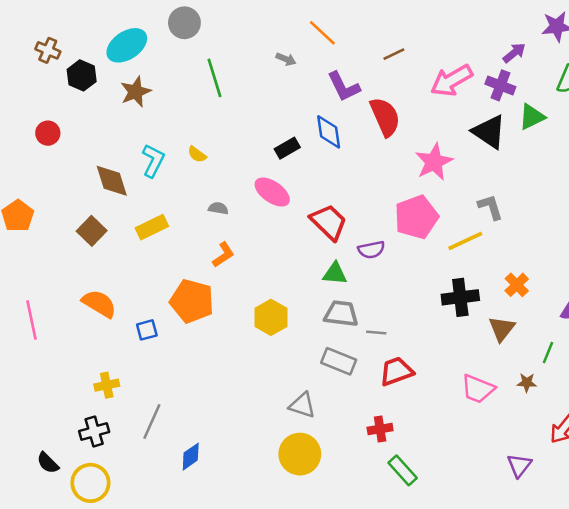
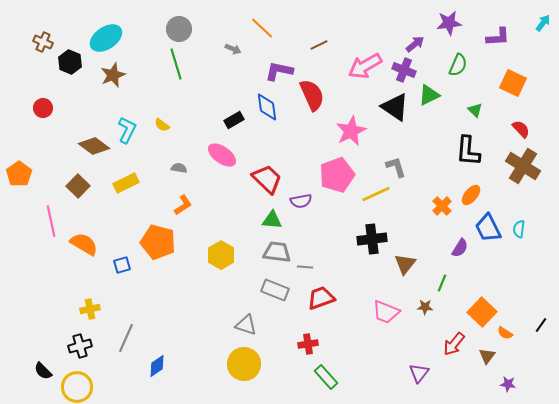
gray circle: (184, 23) -> (179, 29), moved
purple L-shape: (344, 87) -> (279, 71), turned 128
brown diamond: (112, 181) -> (94, 146), turned -36
orange cross: (517, 285) -> (442, 206), moved
pink line: (31, 320) -> (51, 221), moved

